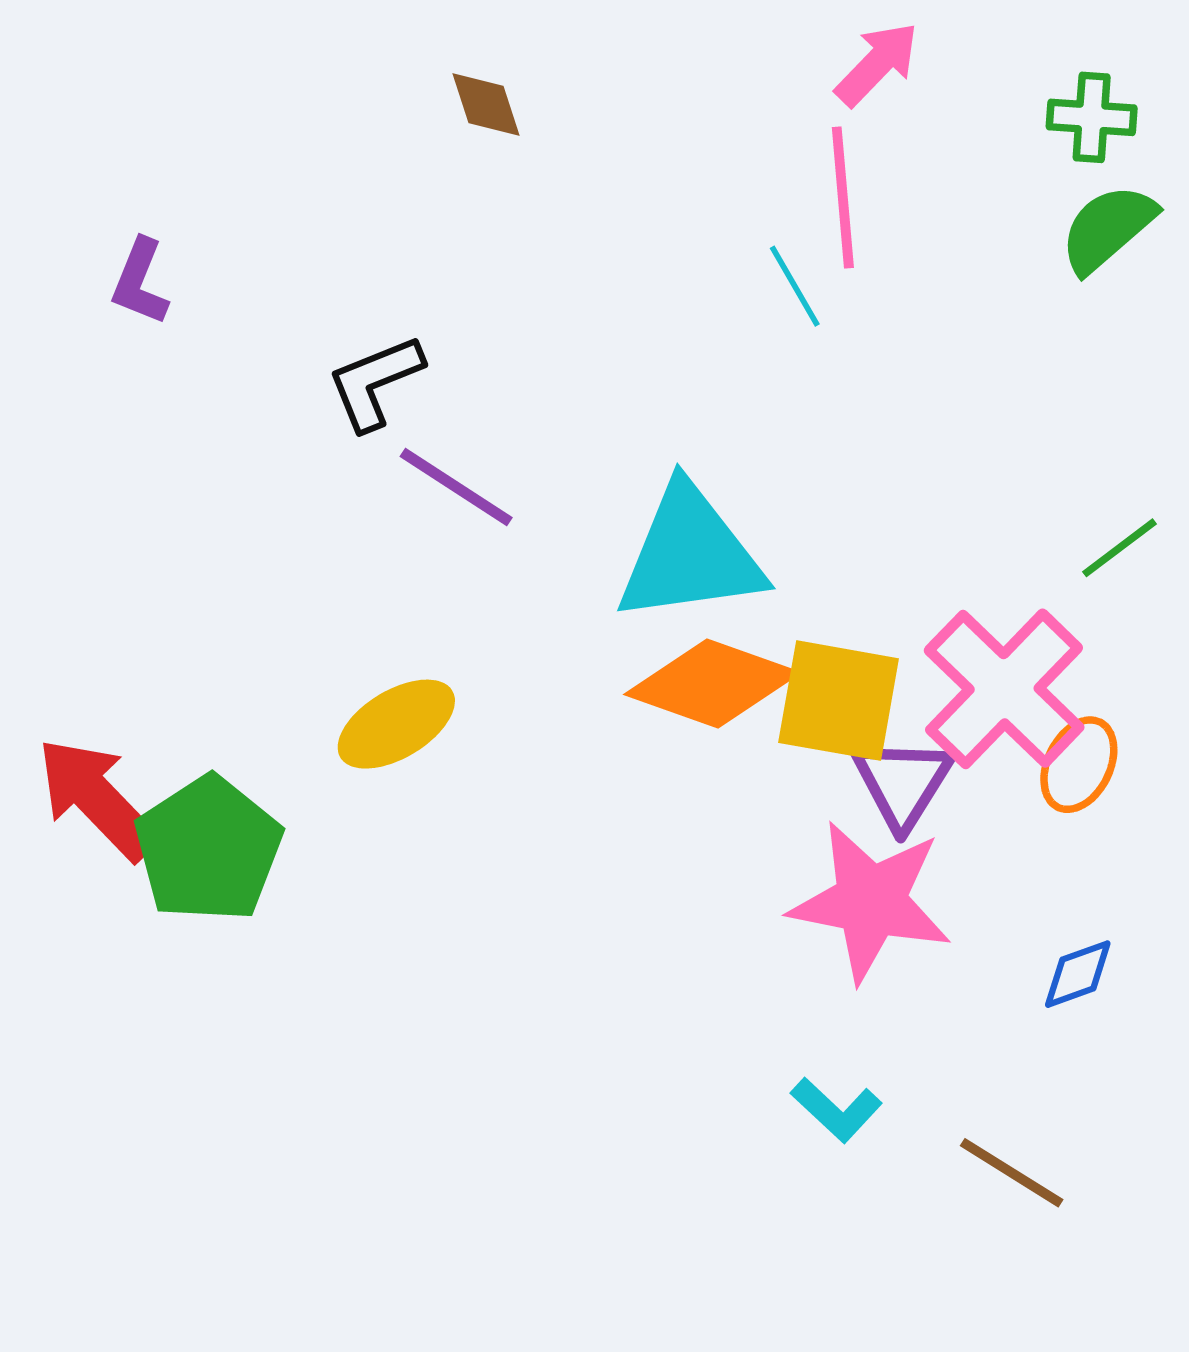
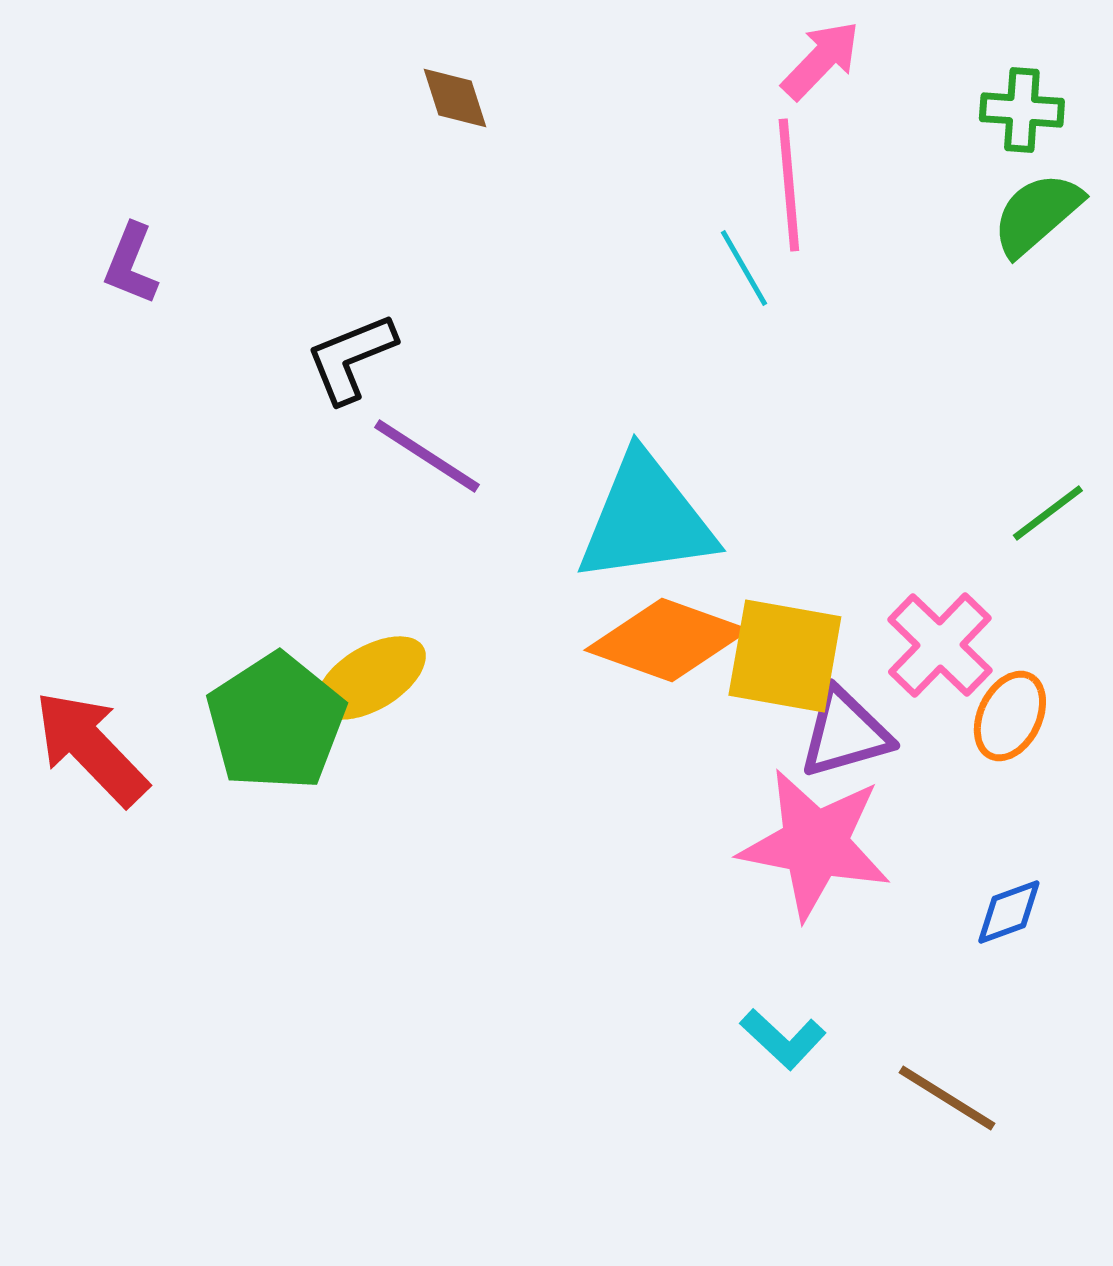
pink cross: (1004, 689) -> (940, 645), size x0.7
purple triangle: (903, 783) -> (845, 733), turned 42
green pentagon: (208, 849) -> (276, 722), moved

